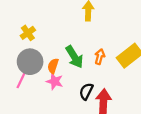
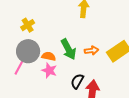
orange arrow: (100, 57) -> (91, 51), turned 64
orange semicircle: (53, 66) -> (49, 56), turned 80

